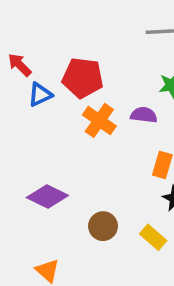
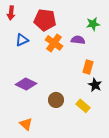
red arrow: (20, 65) -> (11, 13), turned -128
blue triangle: (40, 95) -> (22, 40), moved

